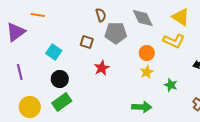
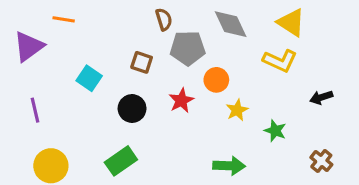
orange circle: (147, 53) -> (216, 80), moved
red star: (102, 68) -> (181, 101), moved
black circle: (60, 79) -> (132, 108), moved
green rectangle: (62, 102) -> (121, 161), moved

